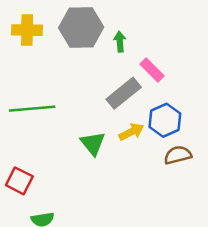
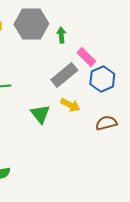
blue hexagon: (165, 120) -> (102, 79), moved
yellow arrow: (131, 132) -> (70, 105), turned 54

